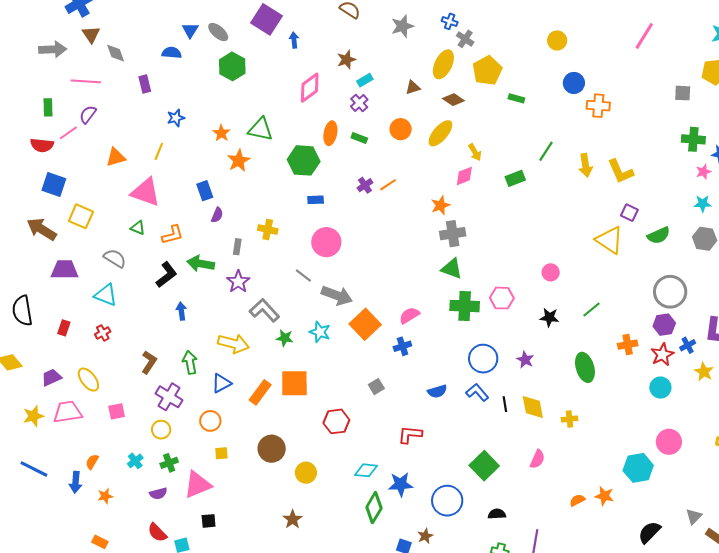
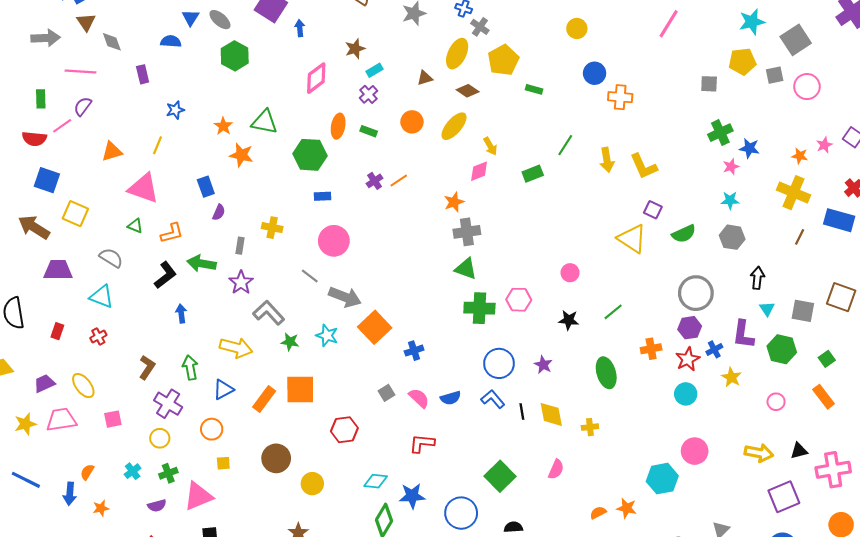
green cross: (693, 139) -> (720, 133), turned -30
orange star: (239, 161) -> (241, 155), turned -30
pink semicircle: (409, 315) -> (419, 398), moved, turned 75

